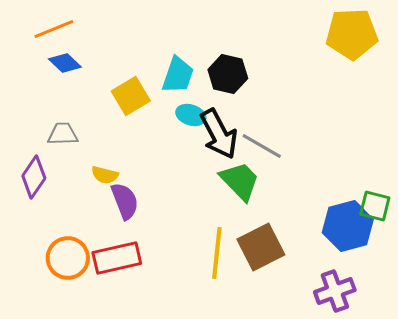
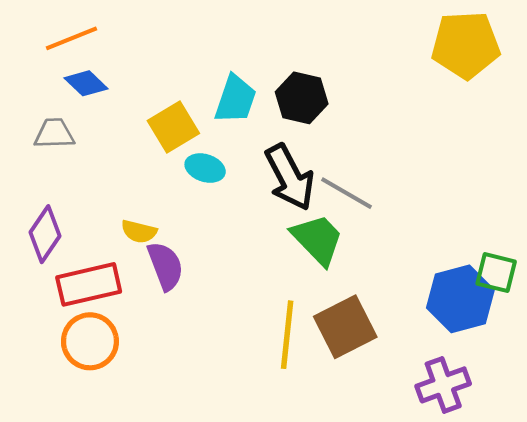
cyan ellipse: (191, 115) -> (205, 168), moved
gray trapezoid: (63, 134) -> (54, 134), moved
red rectangle: (117, 258) -> (89, 284), moved

